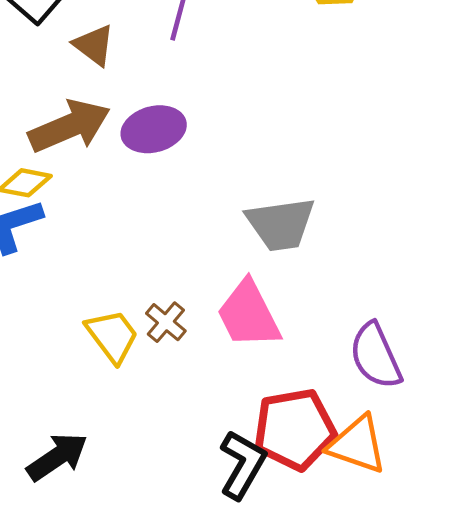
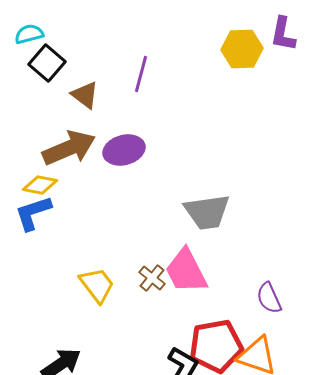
brown cross: (166, 322) -> (152, 278), moved
purple semicircle: (376, 356) -> (269, 298), size x0.7

